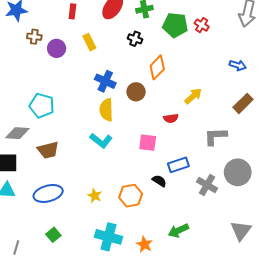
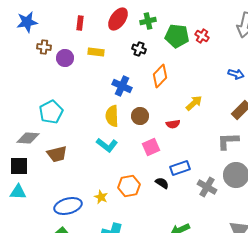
yellow rectangle: (89, 42) -> (96, 52), turned -56
blue cross: (105, 81) -> (122, 86), moved
brown circle: (136, 92) -> (140, 116), moved
cyan pentagon: (42, 106) -> (51, 112), turned 30
gray L-shape: (215, 136) -> (228, 141), moved
pink square: (148, 143) -> (151, 147), turned -30
blue ellipse: (48, 193) -> (68, 206), moved
orange hexagon: (131, 196) -> (129, 186), moved

